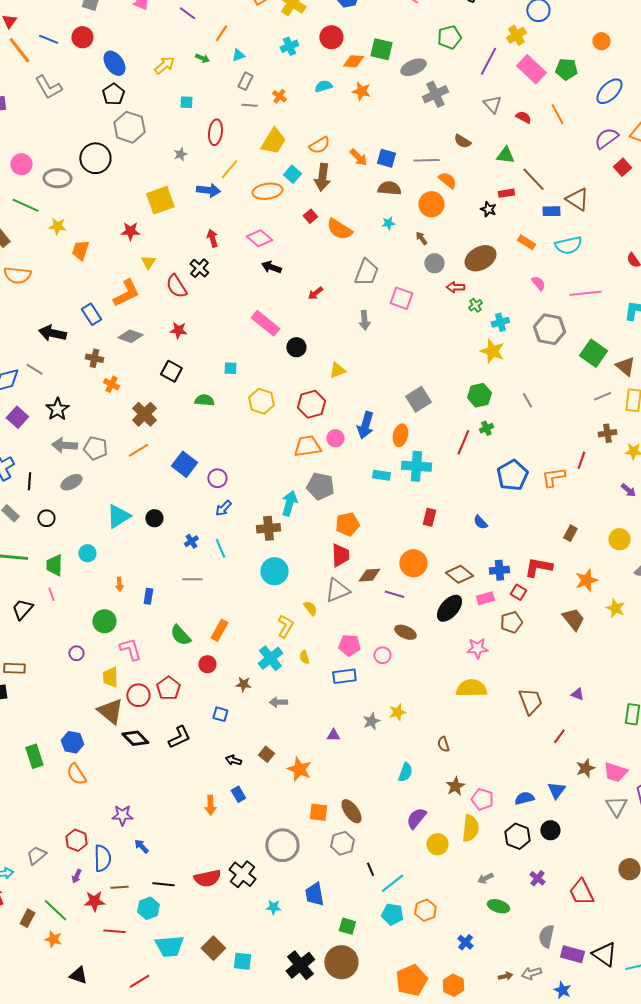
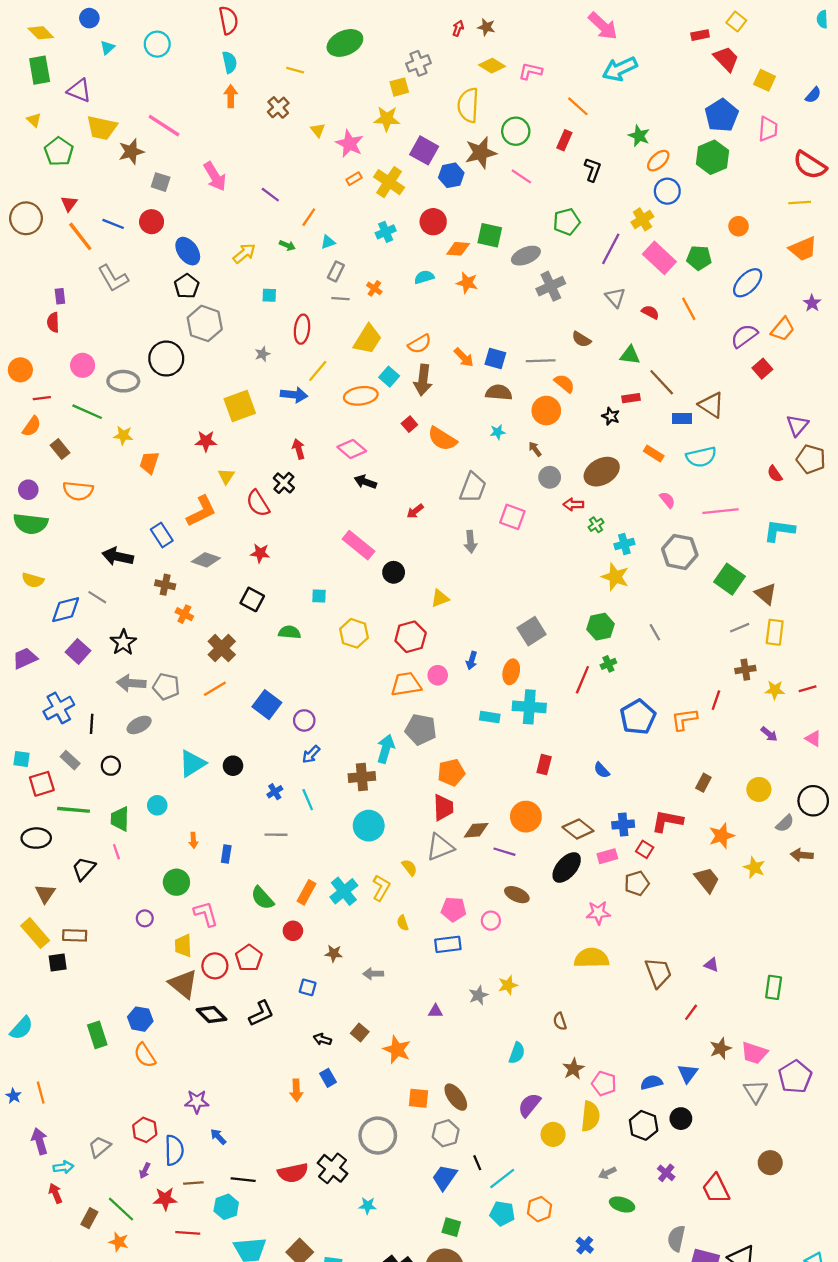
blue arrow: (365, 425) -> (472, 661), size x0.6
cyan cross: (270, 658) -> (344, 891), moved
blue trapezoid: (314, 894) -> (444, 1177), moved, turned 45

